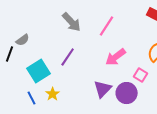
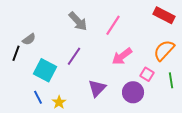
cyan square: (39, 71) -> (45, 70), turned -30
purple triangle: (103, 89) -> (97, 88), moved
yellow star: (53, 94) -> (59, 102), moved

